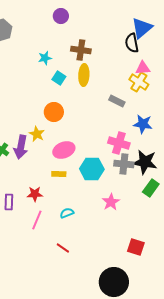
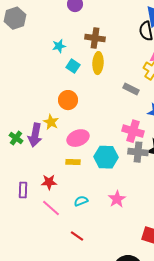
pink star: (111, 202) -> (117, 199), moved
pink line: (37, 220) -> (51, 208), turned -72

